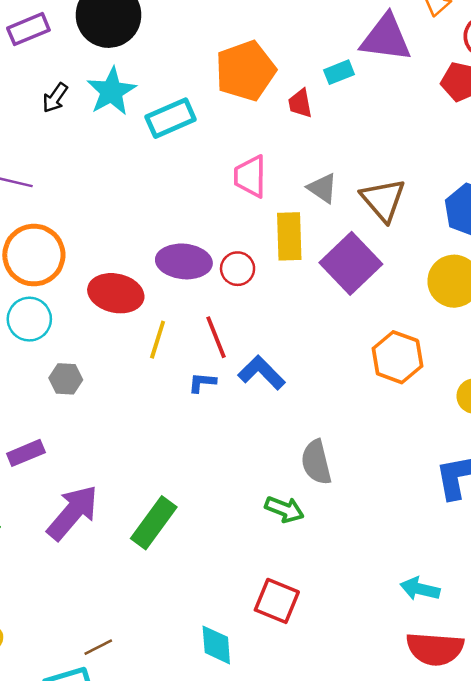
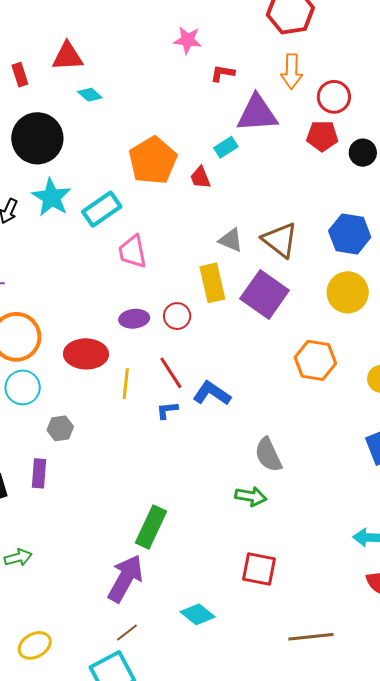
pink trapezoid: (250, 176) -> (132, 252), moved
purple ellipse: (184, 261) -> (134, 319), size x0.7
purple rectangle: (26, 453) -> (39, 473), moved, turned -52
purple arrow: (73, 513) -> (125, 578), moved
cyan diamond: (216, 645) -> (198, 614), moved, turned -36

